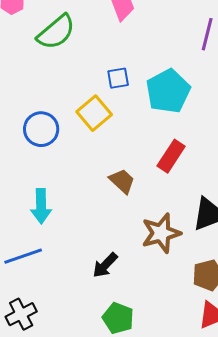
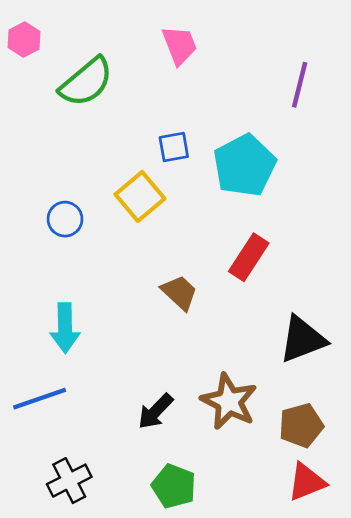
blue circle: (41, 129) -> (65, 219), size x0.7
brown star: (161, 233) -> (229, 401), moved, turned -30
black cross: (21, 314) -> (69, 481), moved

